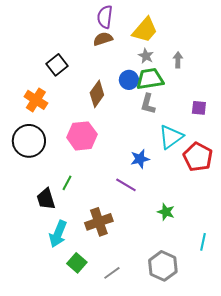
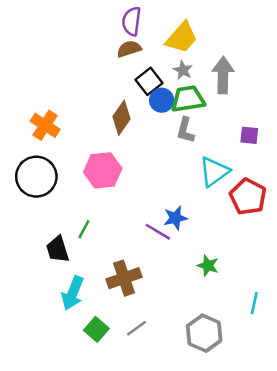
gray arrow: (178, 60) -> (223, 75), size x1.8
black square: (57, 65) -> (149, 81), moved
blue star: (140, 159) -> (175, 218), moved
gray line: (112, 273) -> (137, 328), moved

